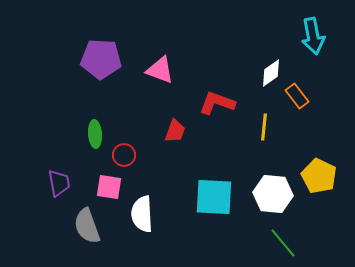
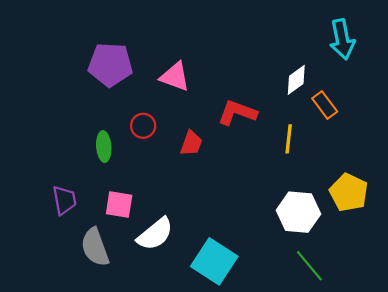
red circle: (124, 155) -> (143, 126), moved
cyan square: (214, 197) -> (214, 261), moved, turned 30
white semicircle: (142, 214) -> (155, 234), turned -126

